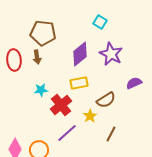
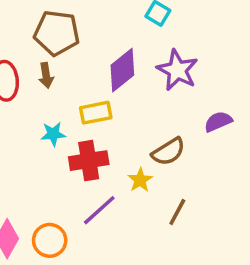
yellow rectangle: (79, 83) -> (96, 113), moved
red cross: (61, 105) -> (89, 161), turned 30

